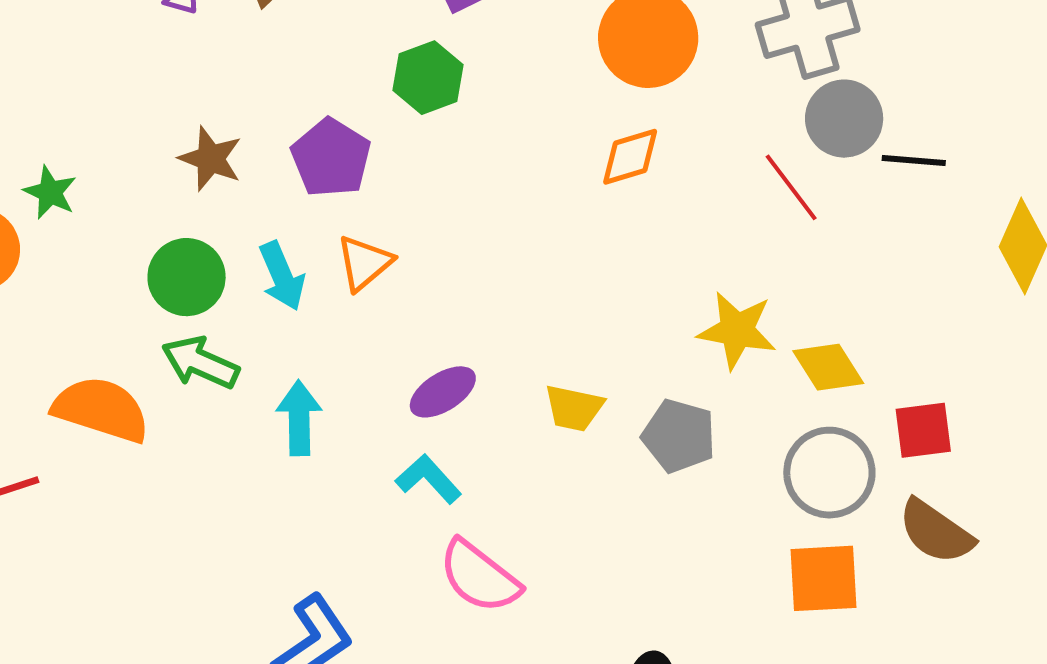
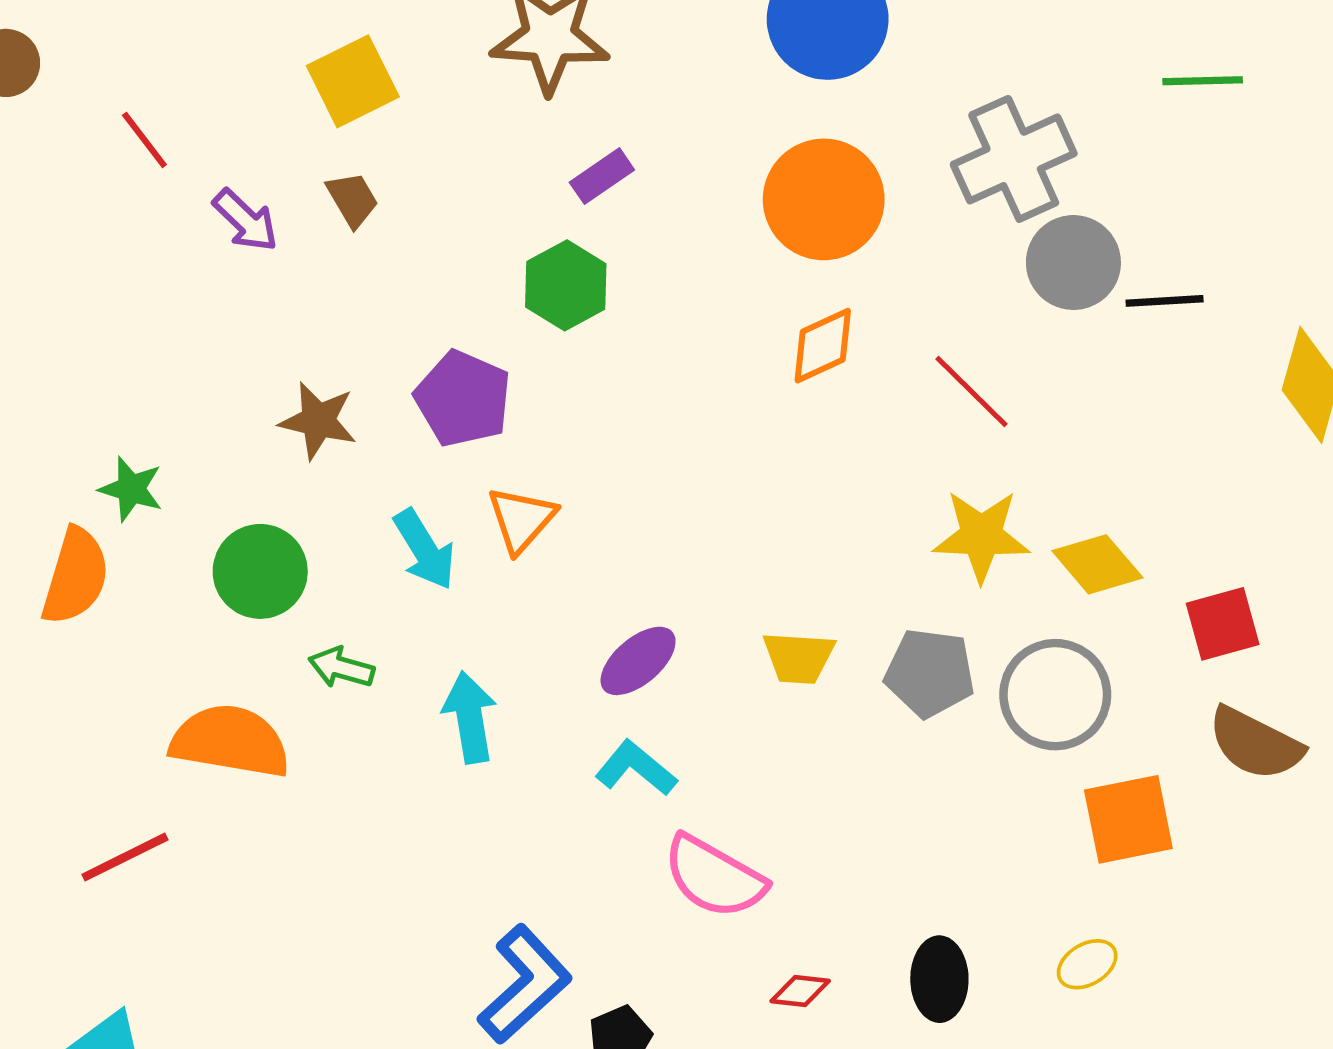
red line: (791, 187) -> (971, 392), moved
green circle: (187, 277) -> (260, 571), moved
green arrow: (200, 363) -> (341, 668), size x0.7
gray circle: (829, 473) -> (1055, 695), moved

